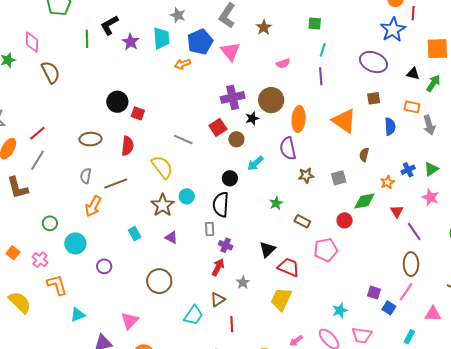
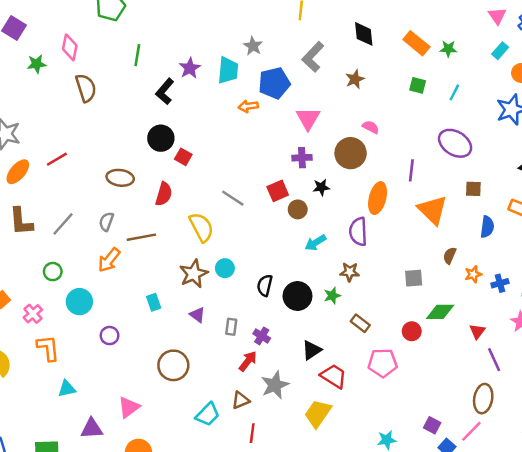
black L-shape: (110, 25) -> (165, 91), moved, turned -30
cyan line: (323, 50) -> (454, 92), moved
pink triangle: (230, 51) -> (308, 118), moved
purple ellipse: (373, 62) -> (455, 143), moved
pink semicircle: (283, 63) -> (371, 127), turned -144
purple line: (321, 76) -> (411, 170), moved
purple cross: (233, 97) -> (302, 158), size x0.7
brown circle: (271, 100) -> (351, 153), moved
gray line: (38, 160) -> (63, 224), moved
brown star: (306, 176) -> (350, 272), moved
black circle: (230, 178) -> (297, 296), moved, size x1.5
orange star: (387, 182) -> (473, 274), moved
black semicircle: (221, 205) -> (265, 285), size x0.7
gray rectangle: (210, 229) -> (231, 327), moved
gray star: (243, 282) -> (275, 385), size x1.6

